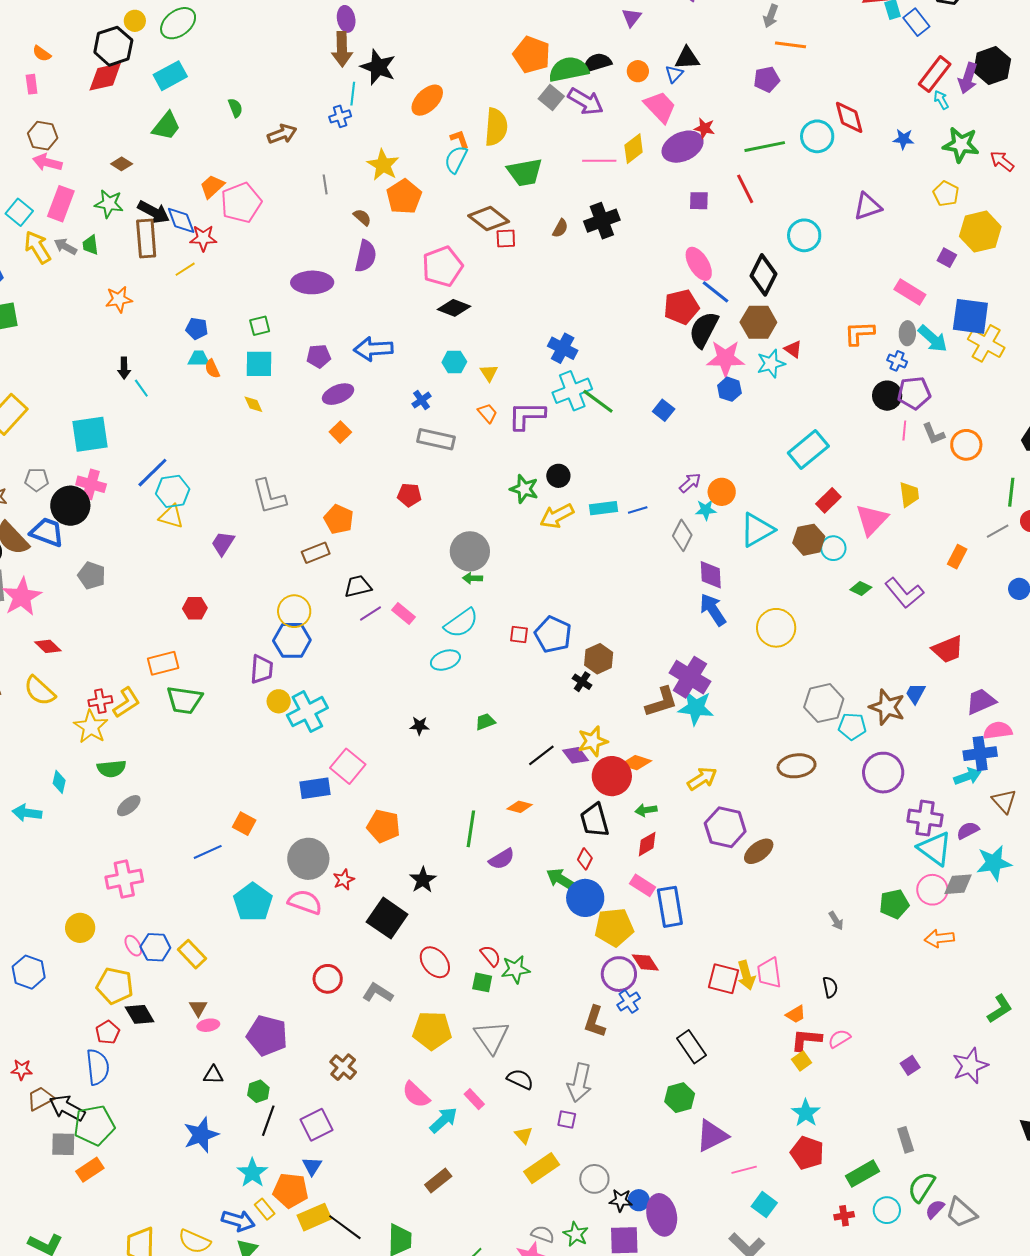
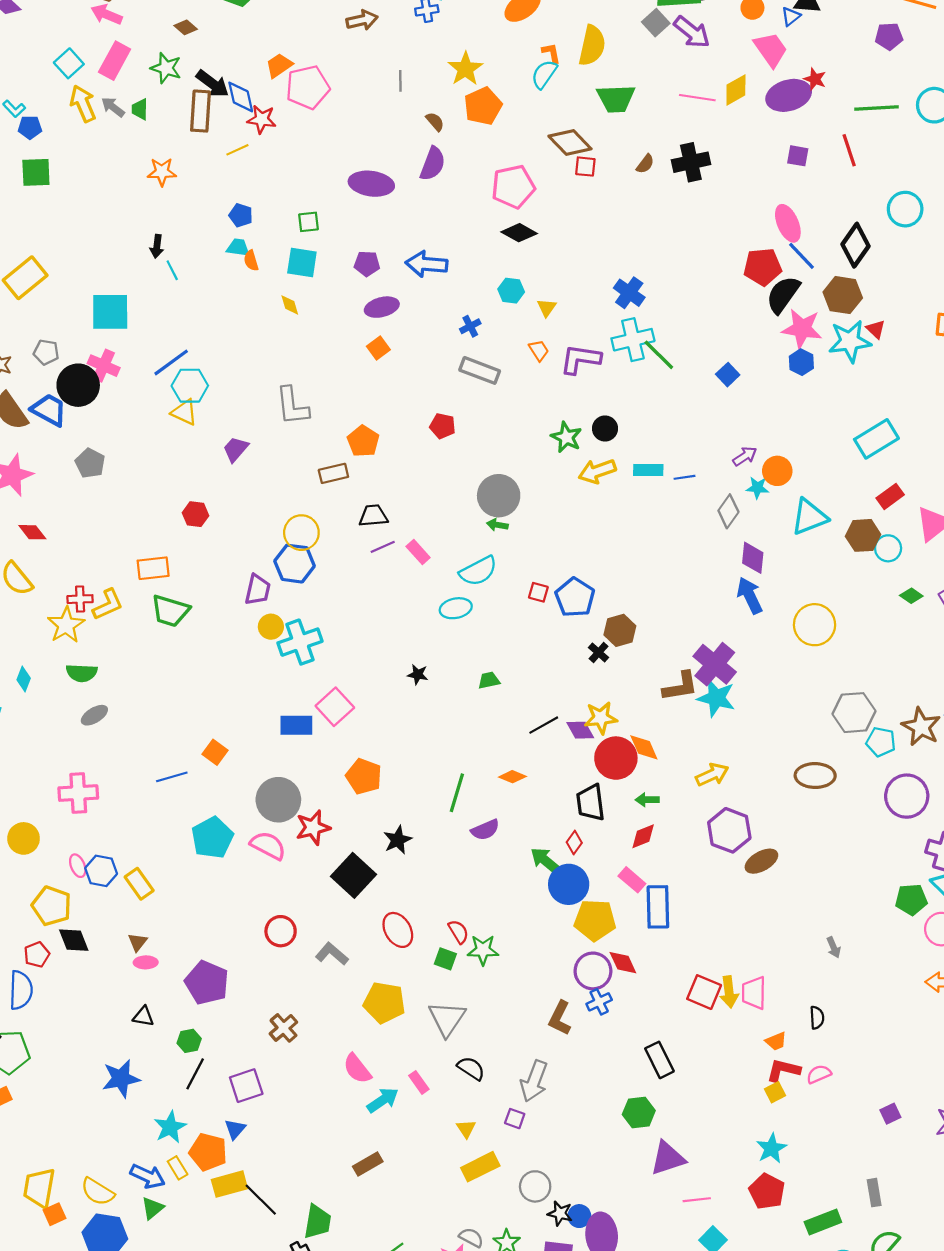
cyan star: (771, 364) -> (850, 341), size x1.4
orange diamond: (636, 763) -> (644, 747), turned 40
red star: (344, 880) -> (313, 828), size x1.5
green pentagon: (894, 904) -> (911, 899), moved

